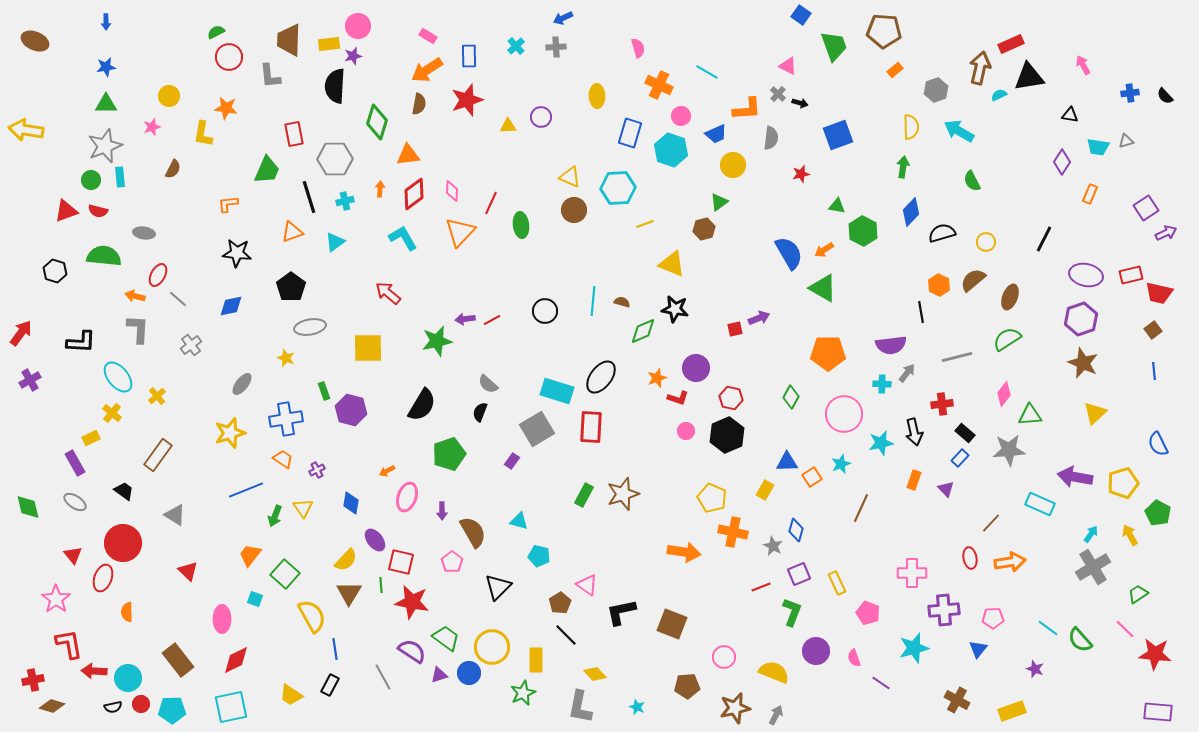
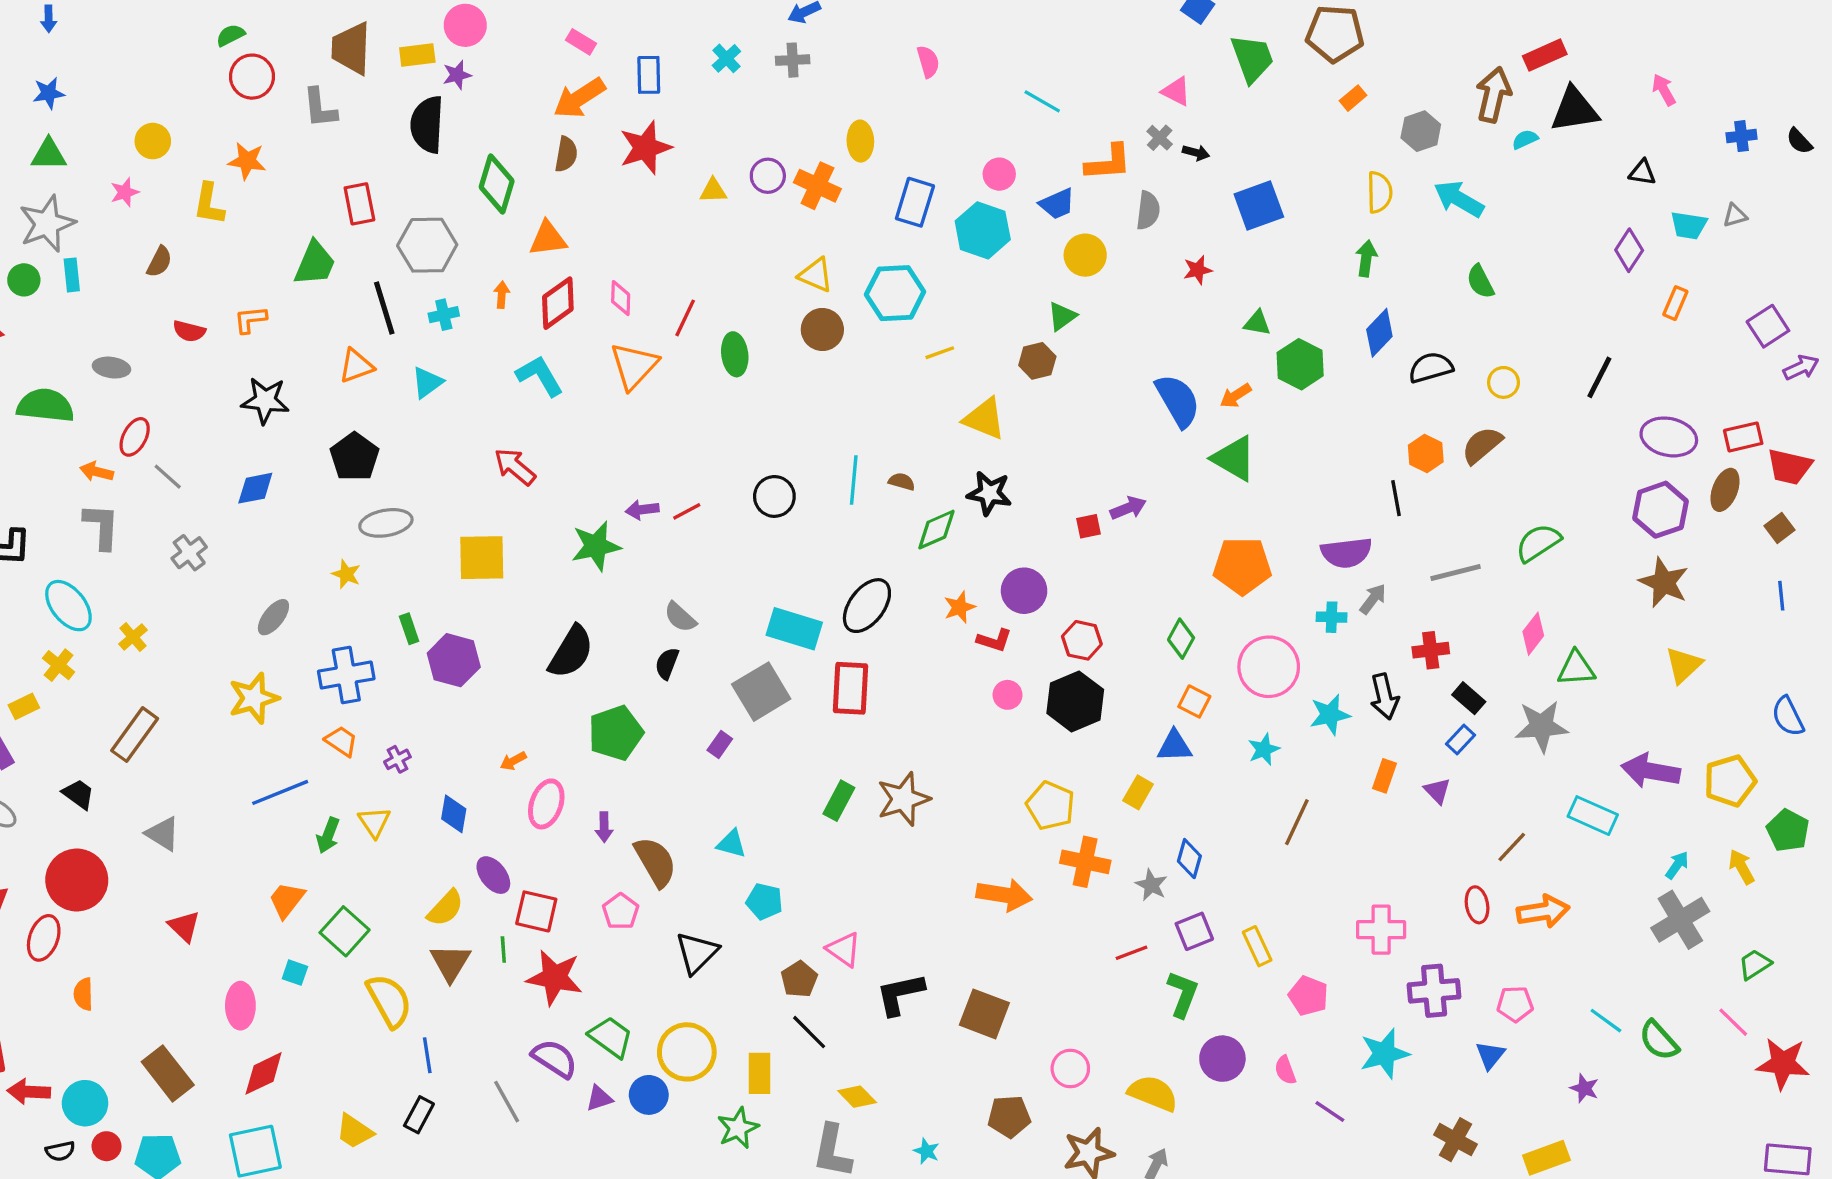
orange cross: (659, 85) -> (817, 186), moved
red semicircle: (98, 211) -> (189, 331), moved
brown ellipse: (1010, 297) -> (1725, 490), moved
orange square: (812, 477) -> (1194, 701), moved, turned -30

